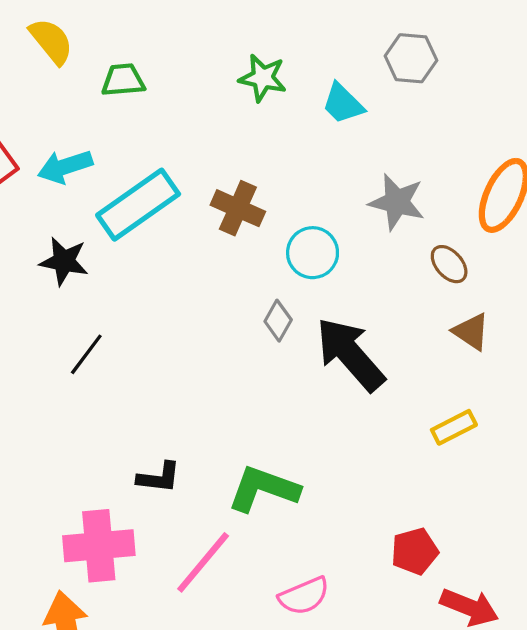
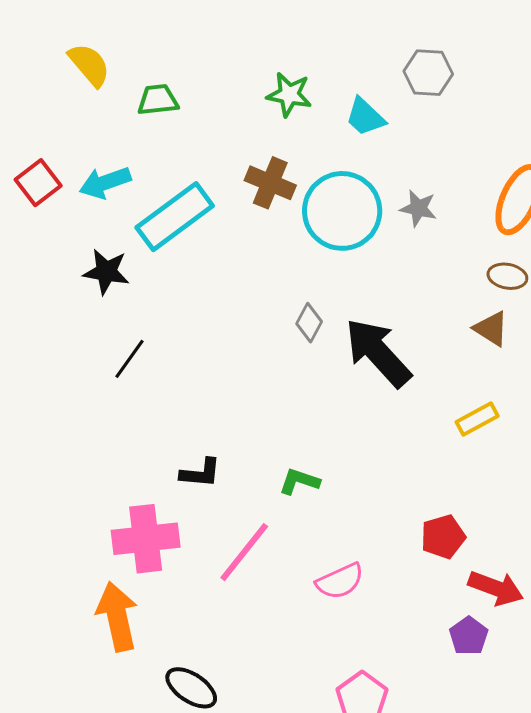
gray star: (397, 202) -> (418, 208), size x0.7
brown cross: (238, 208) -> (270, 183), moved
cyan circle: (313, 253) -> (342, 211), moved, size x1.6
brown ellipse: (449, 264) -> (507, 276), moved, turned -36
green L-shape: (263, 489) -> (299, 481), size x0.6

